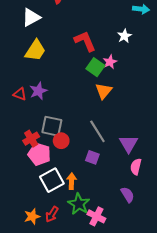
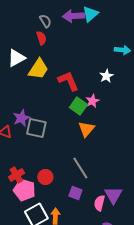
yellow trapezoid: (35, 51) -> (38, 69), moved
purple star: (38, 91) -> (21, 118), moved
gray square: (52, 126) -> (36, 128), moved
purple triangle: (129, 144) -> (113, 195), moved
pink semicircle: (136, 167) -> (99, 203), moved

